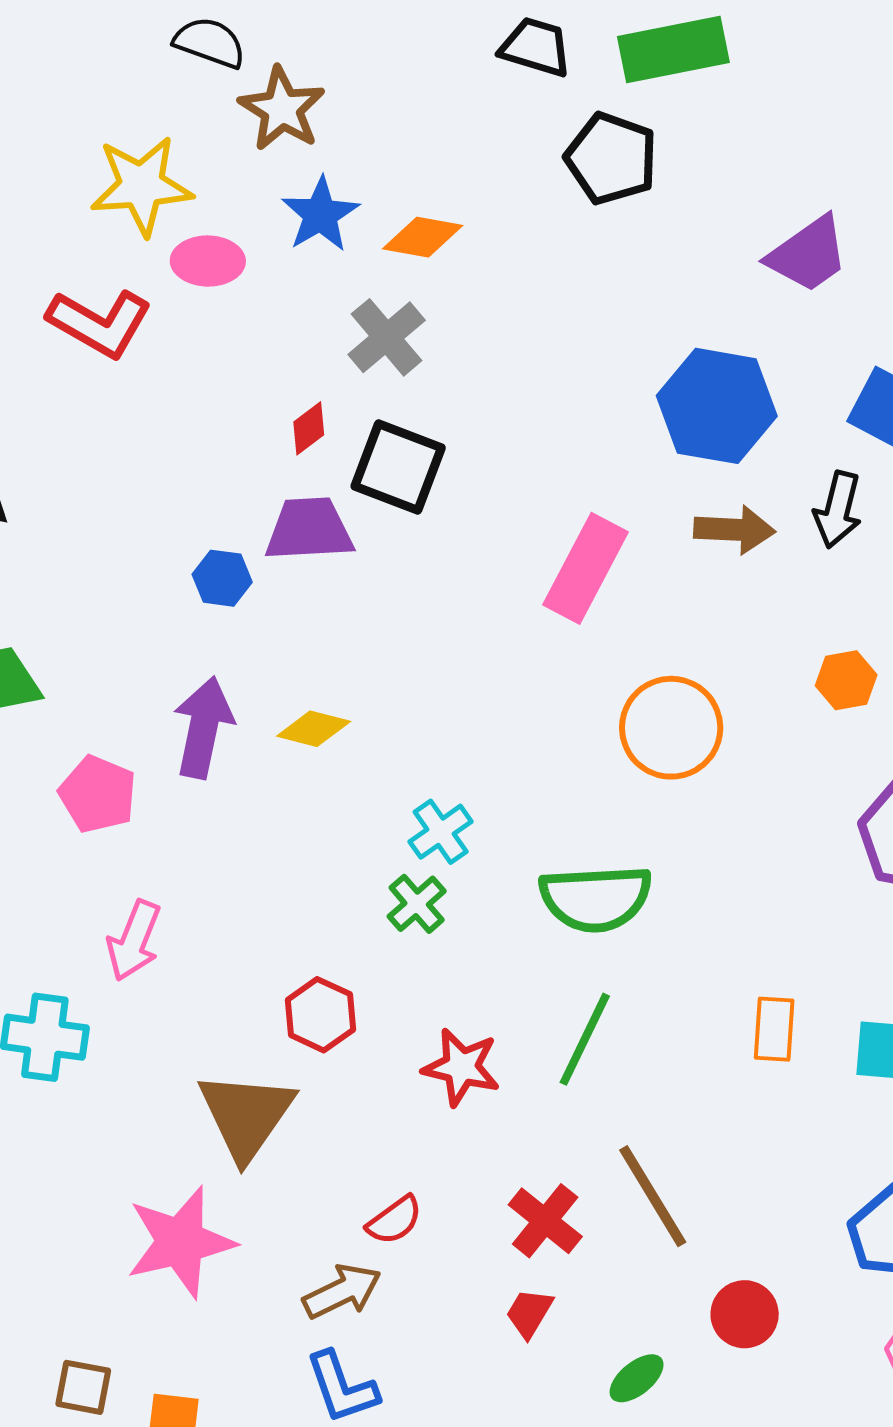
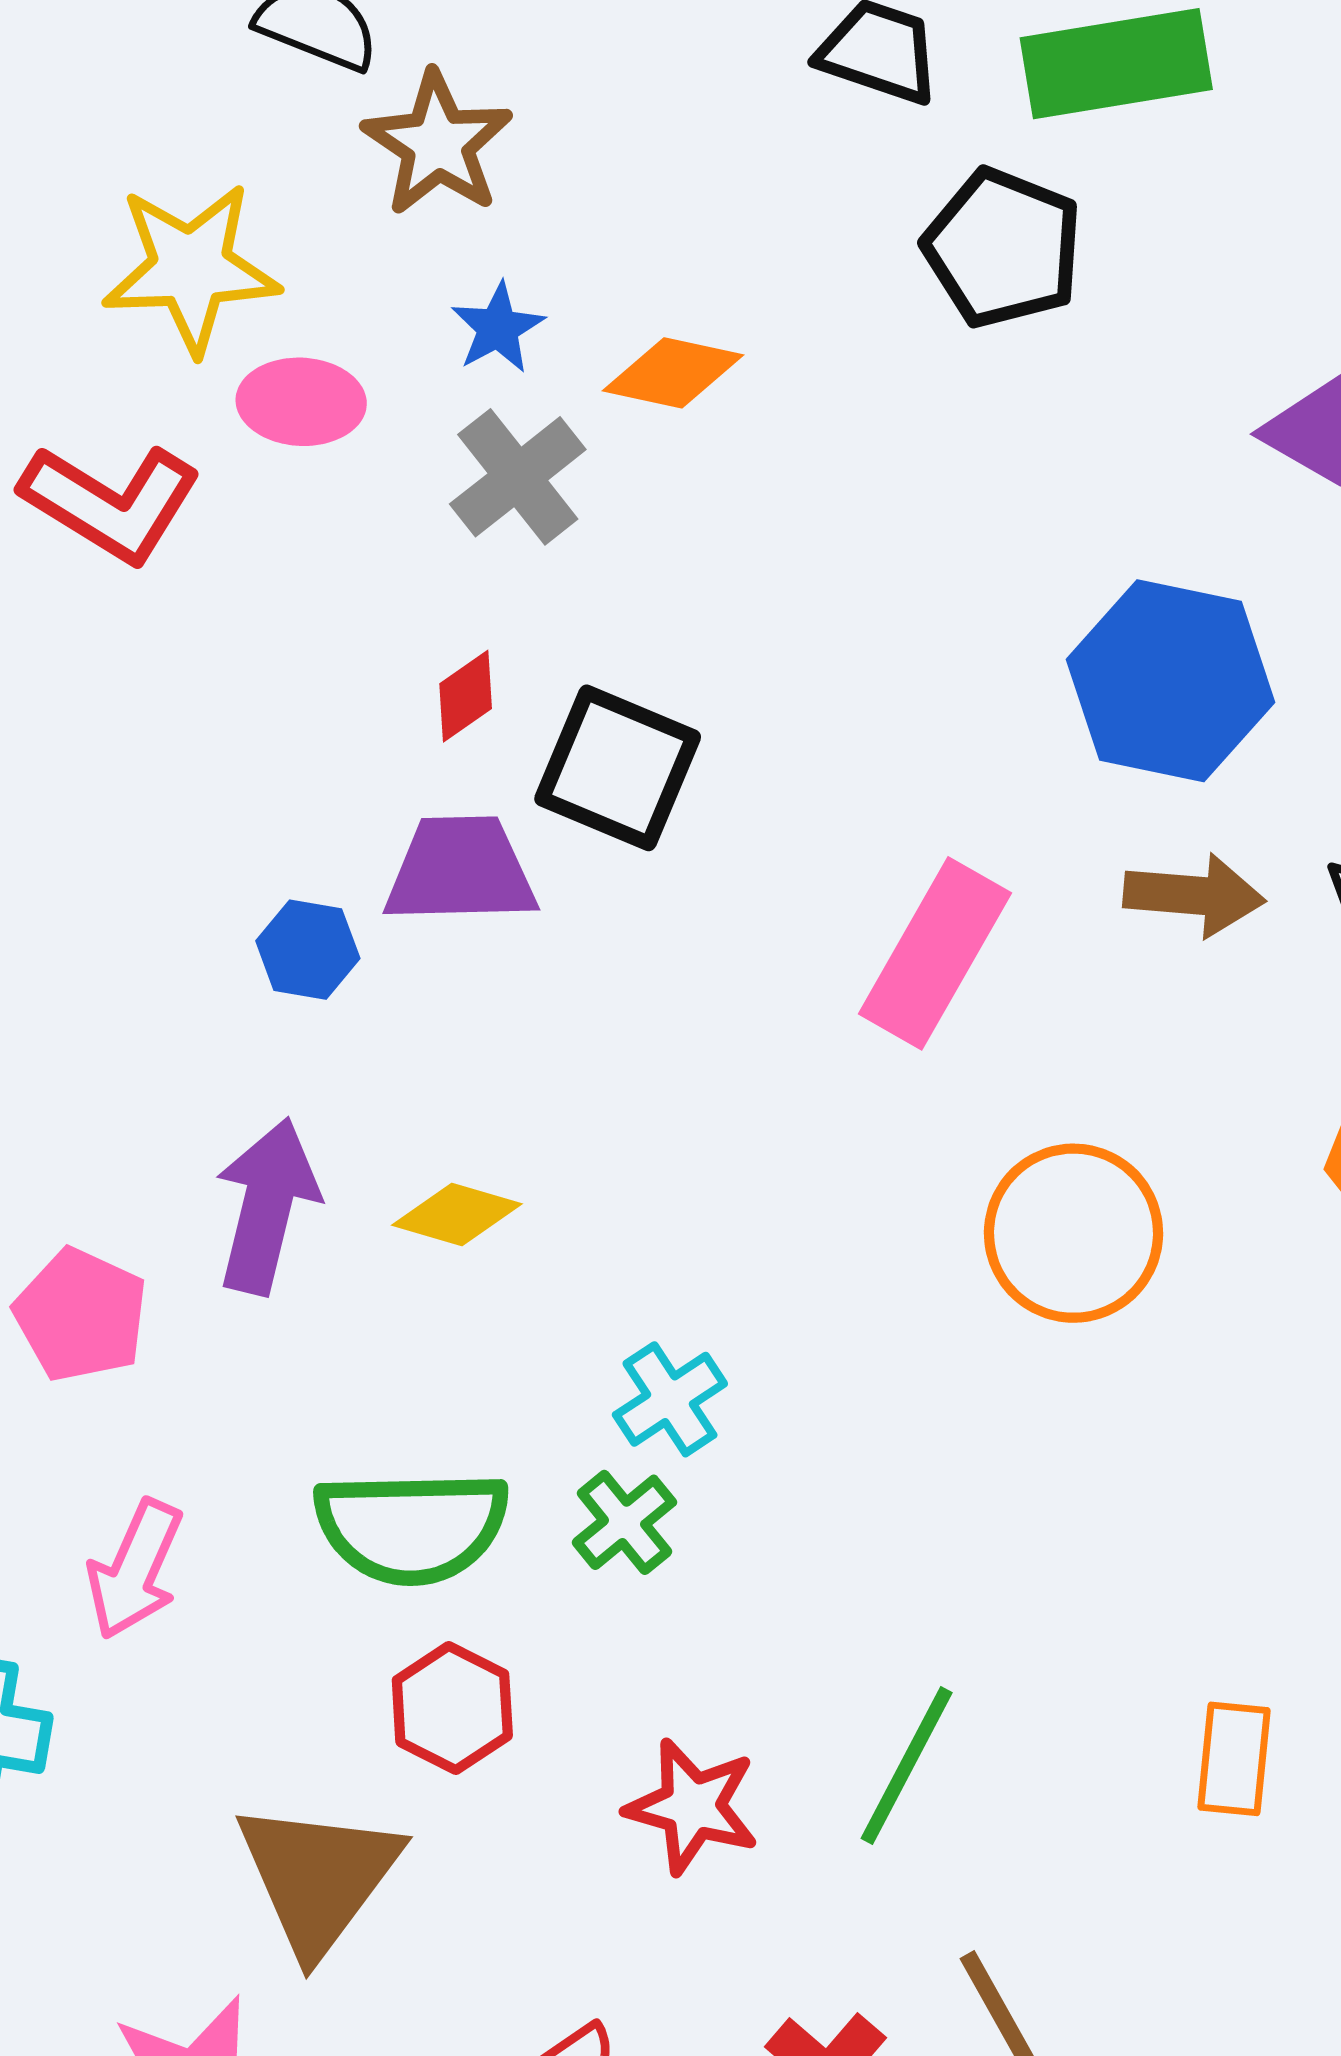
blue star: (320, 215) -> (498, 328), size x0.7
gray cross: (387, 337) -> (518, 477), moved
green semicircle: (596, 898) -> (411, 1527), moved

